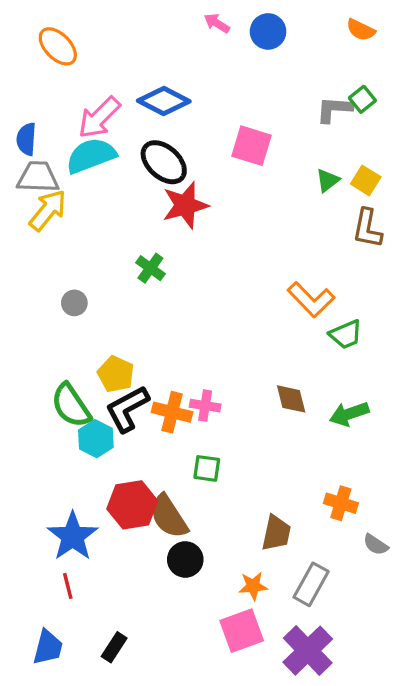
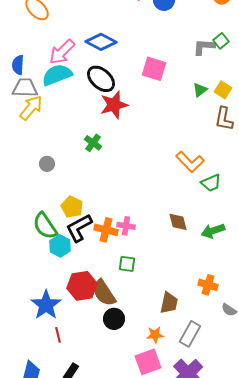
red line: (68, 586) -> (58, 335), moved

